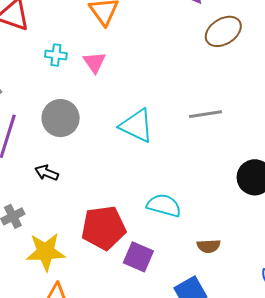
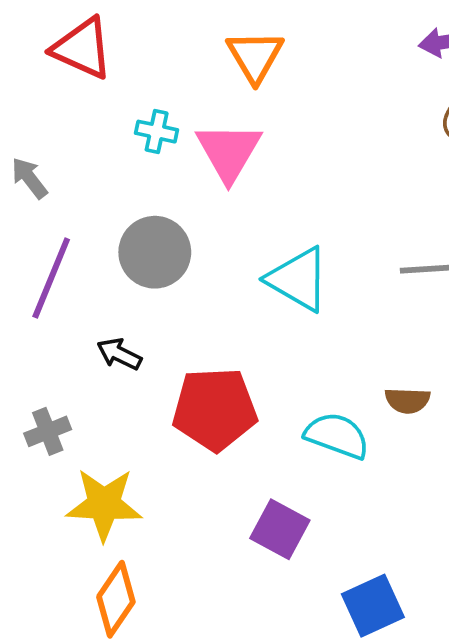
pink triangle: (94, 62) -> (229, 152), size x1.5
red pentagon: (104, 228) -> (215, 409), moved
brown semicircle: (209, 246) -> (407, 400), moved

